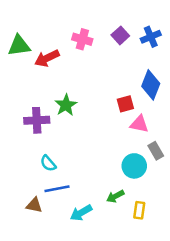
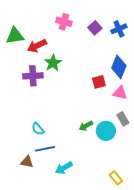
pink cross: (82, 39) -> (64, 22), moved
green star: (66, 105) -> (53, 63), moved
purple cross: (37, 120) -> (33, 76), moved
pink triangle: (139, 124) -> (120, 93), moved
green arrow: (115, 196) -> (86, 126), moved
yellow rectangle: (139, 210) -> (116, 178), moved, turned -48

